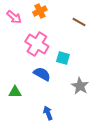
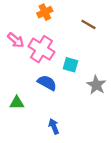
pink arrow: (14, 17) -> (16, 40), moved
gray star: (80, 86) -> (96, 85), moved

